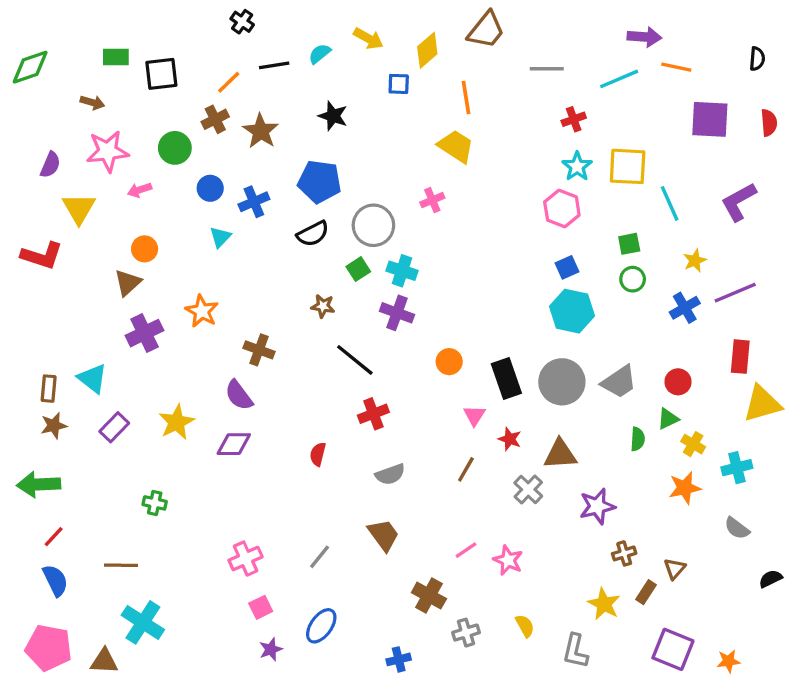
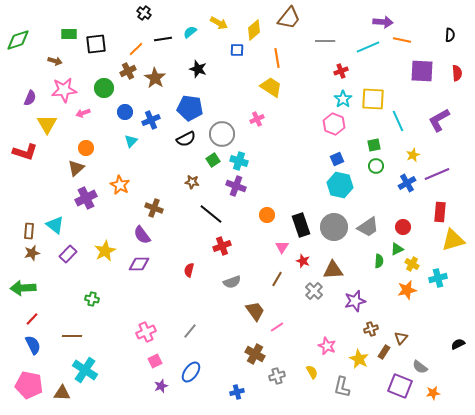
gray semicircle: (737, 528) -> (420, 367), moved
brown trapezoid: (384, 535) -> (255, 311), moved
pink star: (508, 560) -> (327, 346), moved

